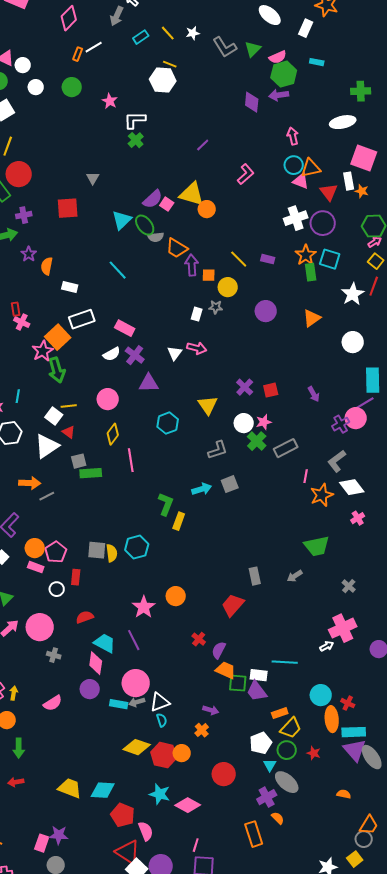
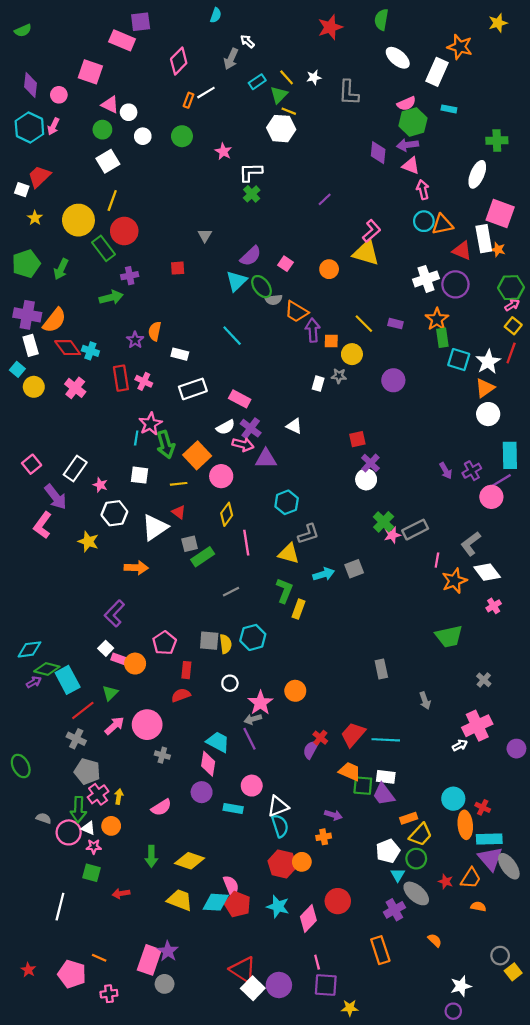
white rectangle: (306, 28) -> (437, 72), size x1.4
gray L-shape: (225, 47) -> (349, 93), turned 35
green triangle: (253, 49) -> (279, 95), moved
white ellipse: (343, 122) -> (477, 174), turned -55
pink triangle: (301, 181) -> (411, 166), moved
white rectangle: (349, 181) -> (484, 239), size x1.4
red triangle: (329, 192) -> (462, 251), turned -30
yellow triangle: (192, 194) -> (366, 253), moved
purple semicircle: (153, 199) -> (251, 256), moved
red square: (68, 208) -> (178, 268), size x0.6
purple star: (29, 254) -> (135, 340), moved
cyan square: (330, 259) -> (459, 360), moved
red rectangle: (16, 309) -> (121, 378), size x1.6
orange triangle: (312, 318) -> (485, 388), moved
pink cross: (22, 322) -> (144, 381), moved
orange square: (58, 337) -> (197, 455), moved
pink arrow: (197, 348) -> (243, 445), moved
white triangle: (175, 353) -> (294, 426), turned -42
red square: (271, 390) -> (357, 439), moved
cyan line: (18, 396) -> (136, 438), moved
yellow triangle: (208, 405) -> (289, 554), moved, turned -40
white square: (54, 416) -> (139, 475), moved, turned -30
pink star: (264, 422) -> (392, 535), moved
white circle: (244, 423) -> (366, 479), moved
purple cross: (341, 424) -> (472, 471), moved
gray L-shape: (218, 450) -> (308, 534), moved
green rectangle: (91, 473) -> (203, 557), turned -30
gray line: (47, 496) -> (231, 592), moved
orange circle: (35, 548) -> (135, 664), moved
pink rectangle: (36, 567) -> (120, 659), moved
gray arrow: (295, 576) -> (425, 701), moved, turned -77
white circle: (57, 589) -> (230, 683), moved
red trapezoid: (233, 605) -> (353, 734), moved
red semicircle: (85, 617) -> (181, 695), moved
purple semicircle: (219, 650) -> (311, 750), moved
cyan line: (285, 662) -> (386, 740), moved
pink circle: (136, 683) -> (252, 786), size x0.7
gray arrow: (137, 702) -> (253, 719), moved
cyan semicircle: (162, 720) -> (280, 826), size x1.5
orange cross: (202, 730) -> (324, 837), turned 32
yellow diamond: (137, 747) -> (190, 861), moved
green arrow: (19, 748) -> (151, 856), moved
red star: (314, 753) -> (446, 881), moved
red circle: (224, 774) -> (338, 901), moved
pink diamond: (188, 805) -> (308, 919), turned -75
red pentagon: (123, 815) -> (238, 904), moved
orange semicircle: (278, 818) -> (435, 940), moved
orange trapezoid: (369, 825) -> (471, 878), moved
pink semicircle: (146, 831) -> (231, 886), moved
purple star: (59, 835) -> (168, 951), turned 30
pink rectangle: (42, 843) -> (149, 960), size x1.5
pink line: (196, 845) -> (317, 962), turned -32
yellow square: (355, 859) -> (513, 972), moved

